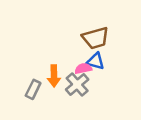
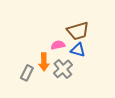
pink semicircle: (83, 69) -> (58, 45), moved

